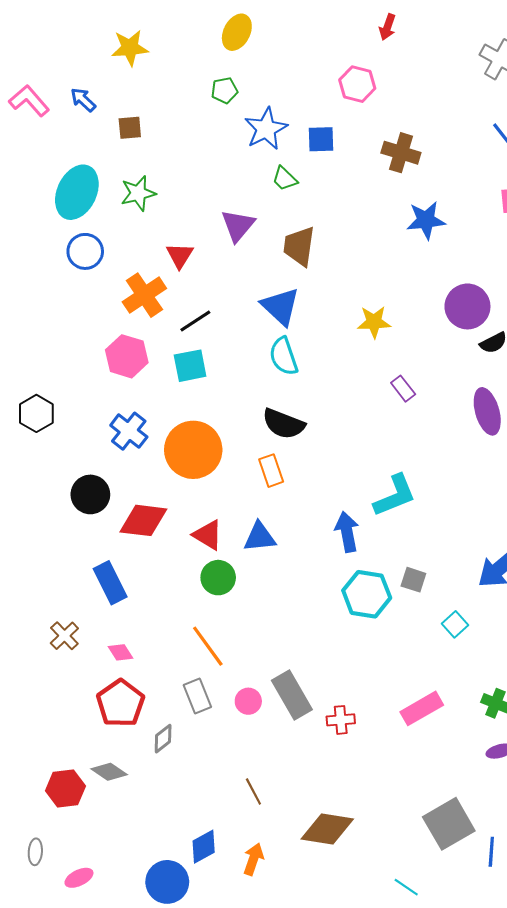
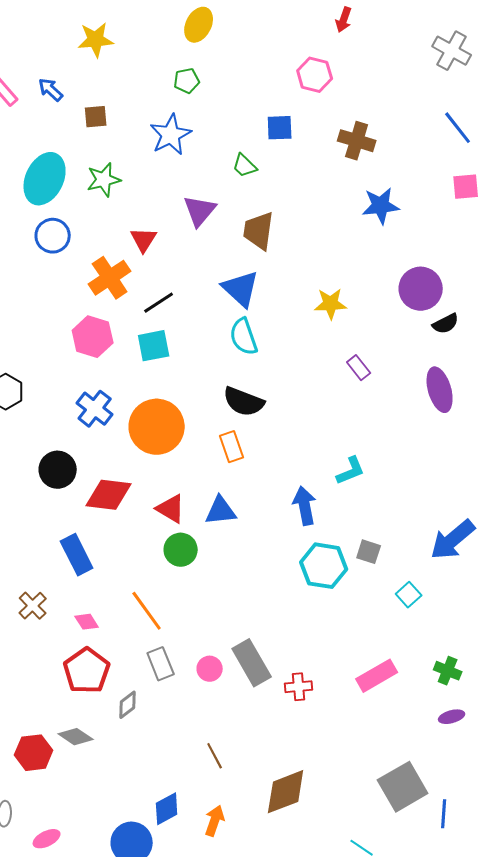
blue star: (266, 129) -> (171, 135), moved
cyan L-shape: (395, 496) -> (351, 471), size x0.7
orange line: (208, 646) -> (147, 611), moved
brown diamond: (327, 829) -> (286, 792), turned -30

